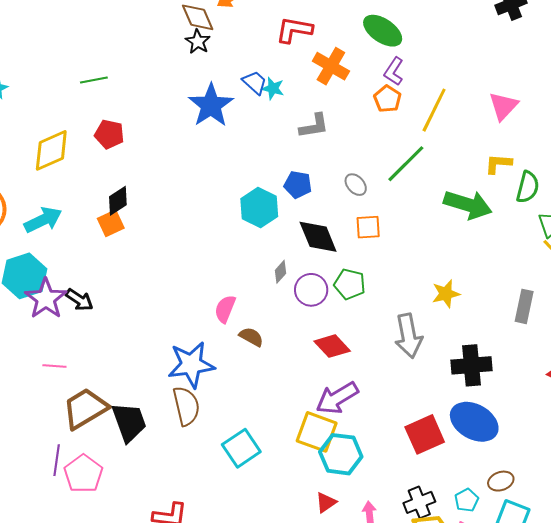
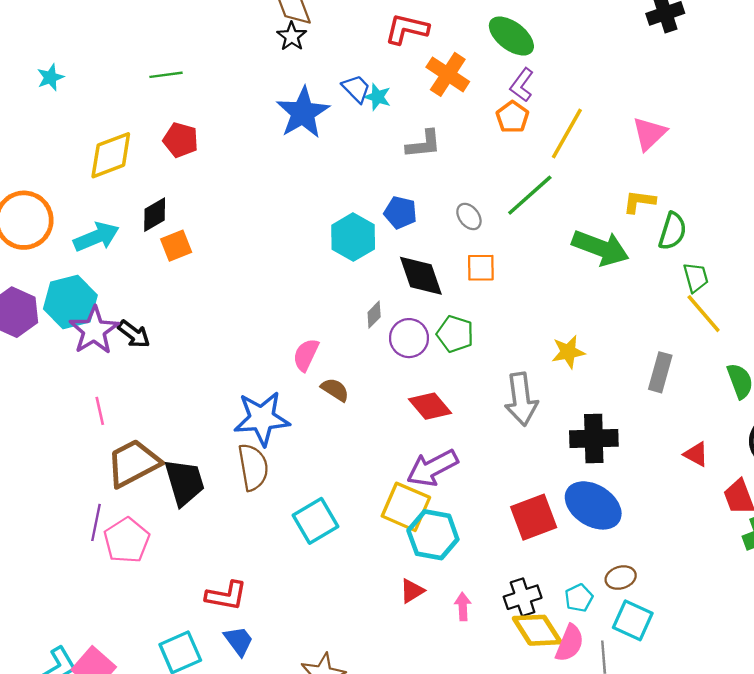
black diamond: (118, 201) -> (155, 215), moved
pink line: (54, 366) -> (100, 411), turned 70

